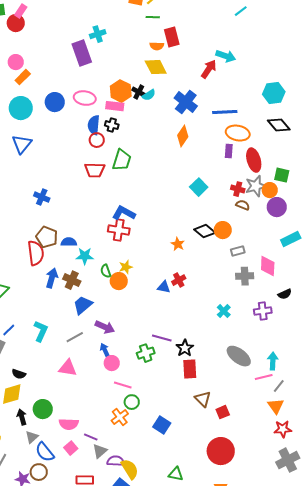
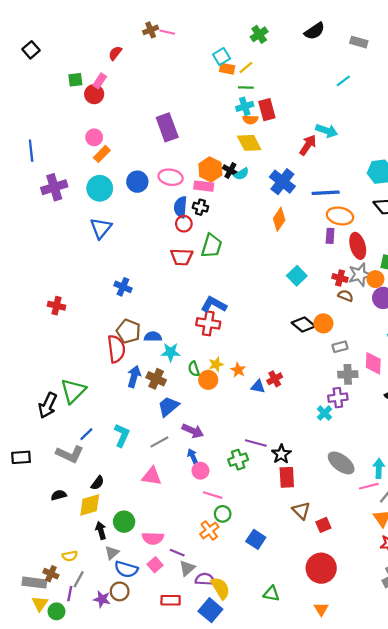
cyan cross: (98, 34) -> (245, 106), moved
orange star: (178, 244) -> (238, 370), moved
purple cross: (263, 311) -> (338, 398), moved
black semicircle: (19, 374) -> (97, 483), turned -72
blue semicircle: (45, 452) -> (126, 569), turned -35

